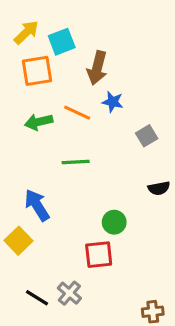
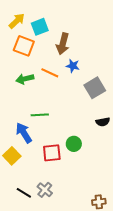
orange square: (37, 71) -> (24, 46), turned 30
gray square: (147, 136) -> (95, 88), size x1.5
green line: (76, 162) -> (40, 115), moved
red square: (99, 255) -> (52, 153), moved

